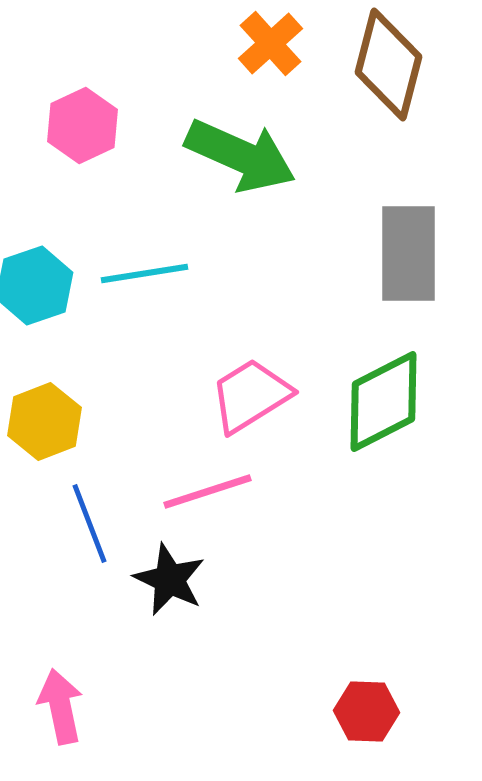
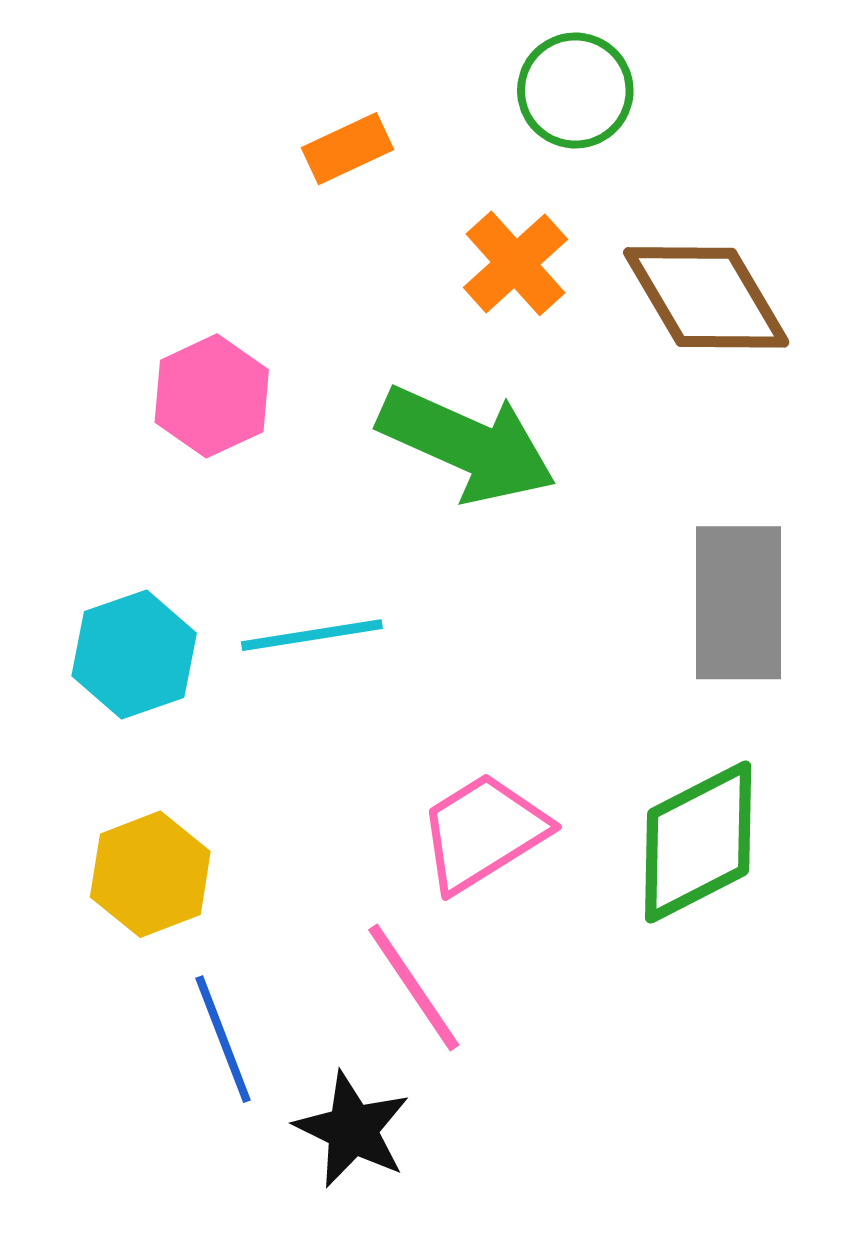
brown diamond: (388, 64) -> (706, 297), turned -45
pink line: (207, 492) -> (414, 987), turned 74

